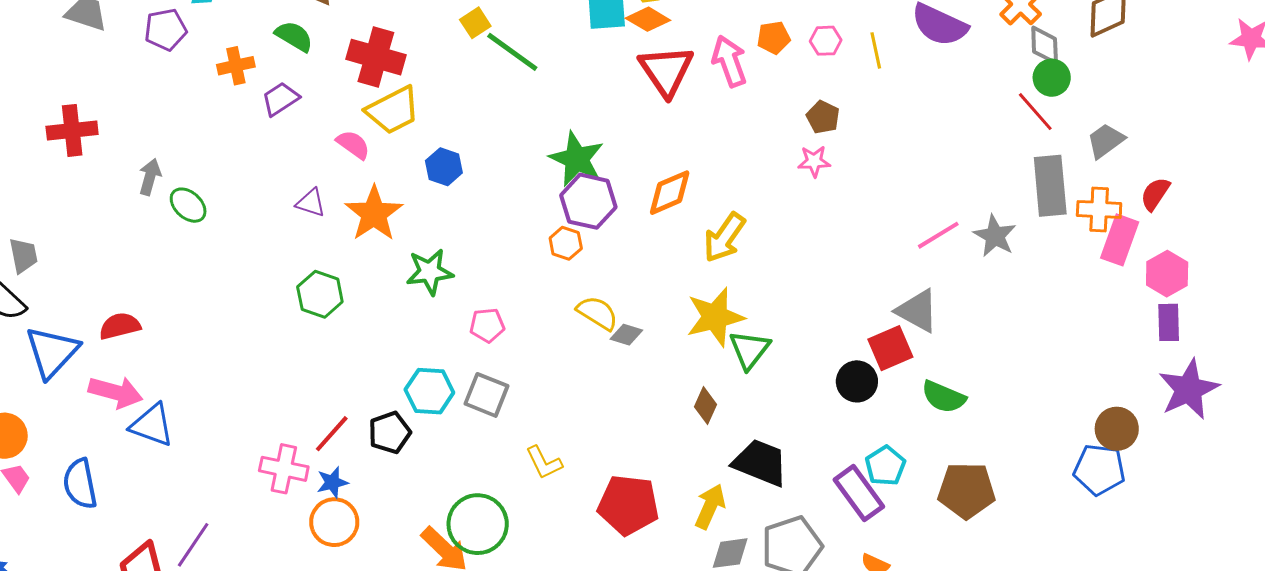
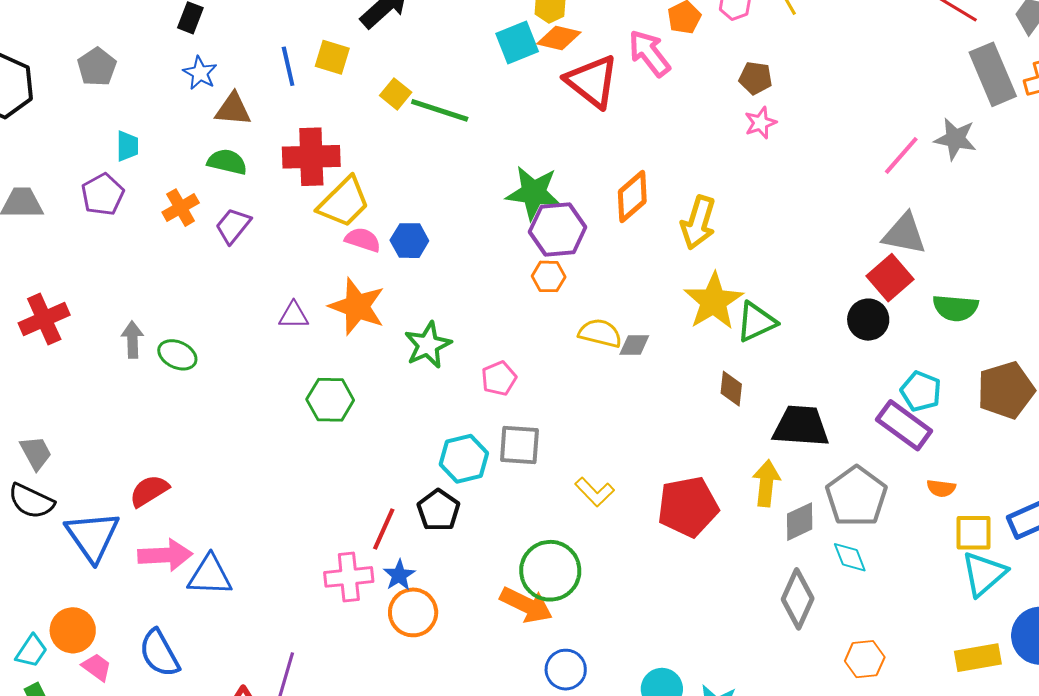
pink semicircle: (353, 145) -> (363, 240), moved
green triangle: (750, 350) -> (756, 322), turned 45

